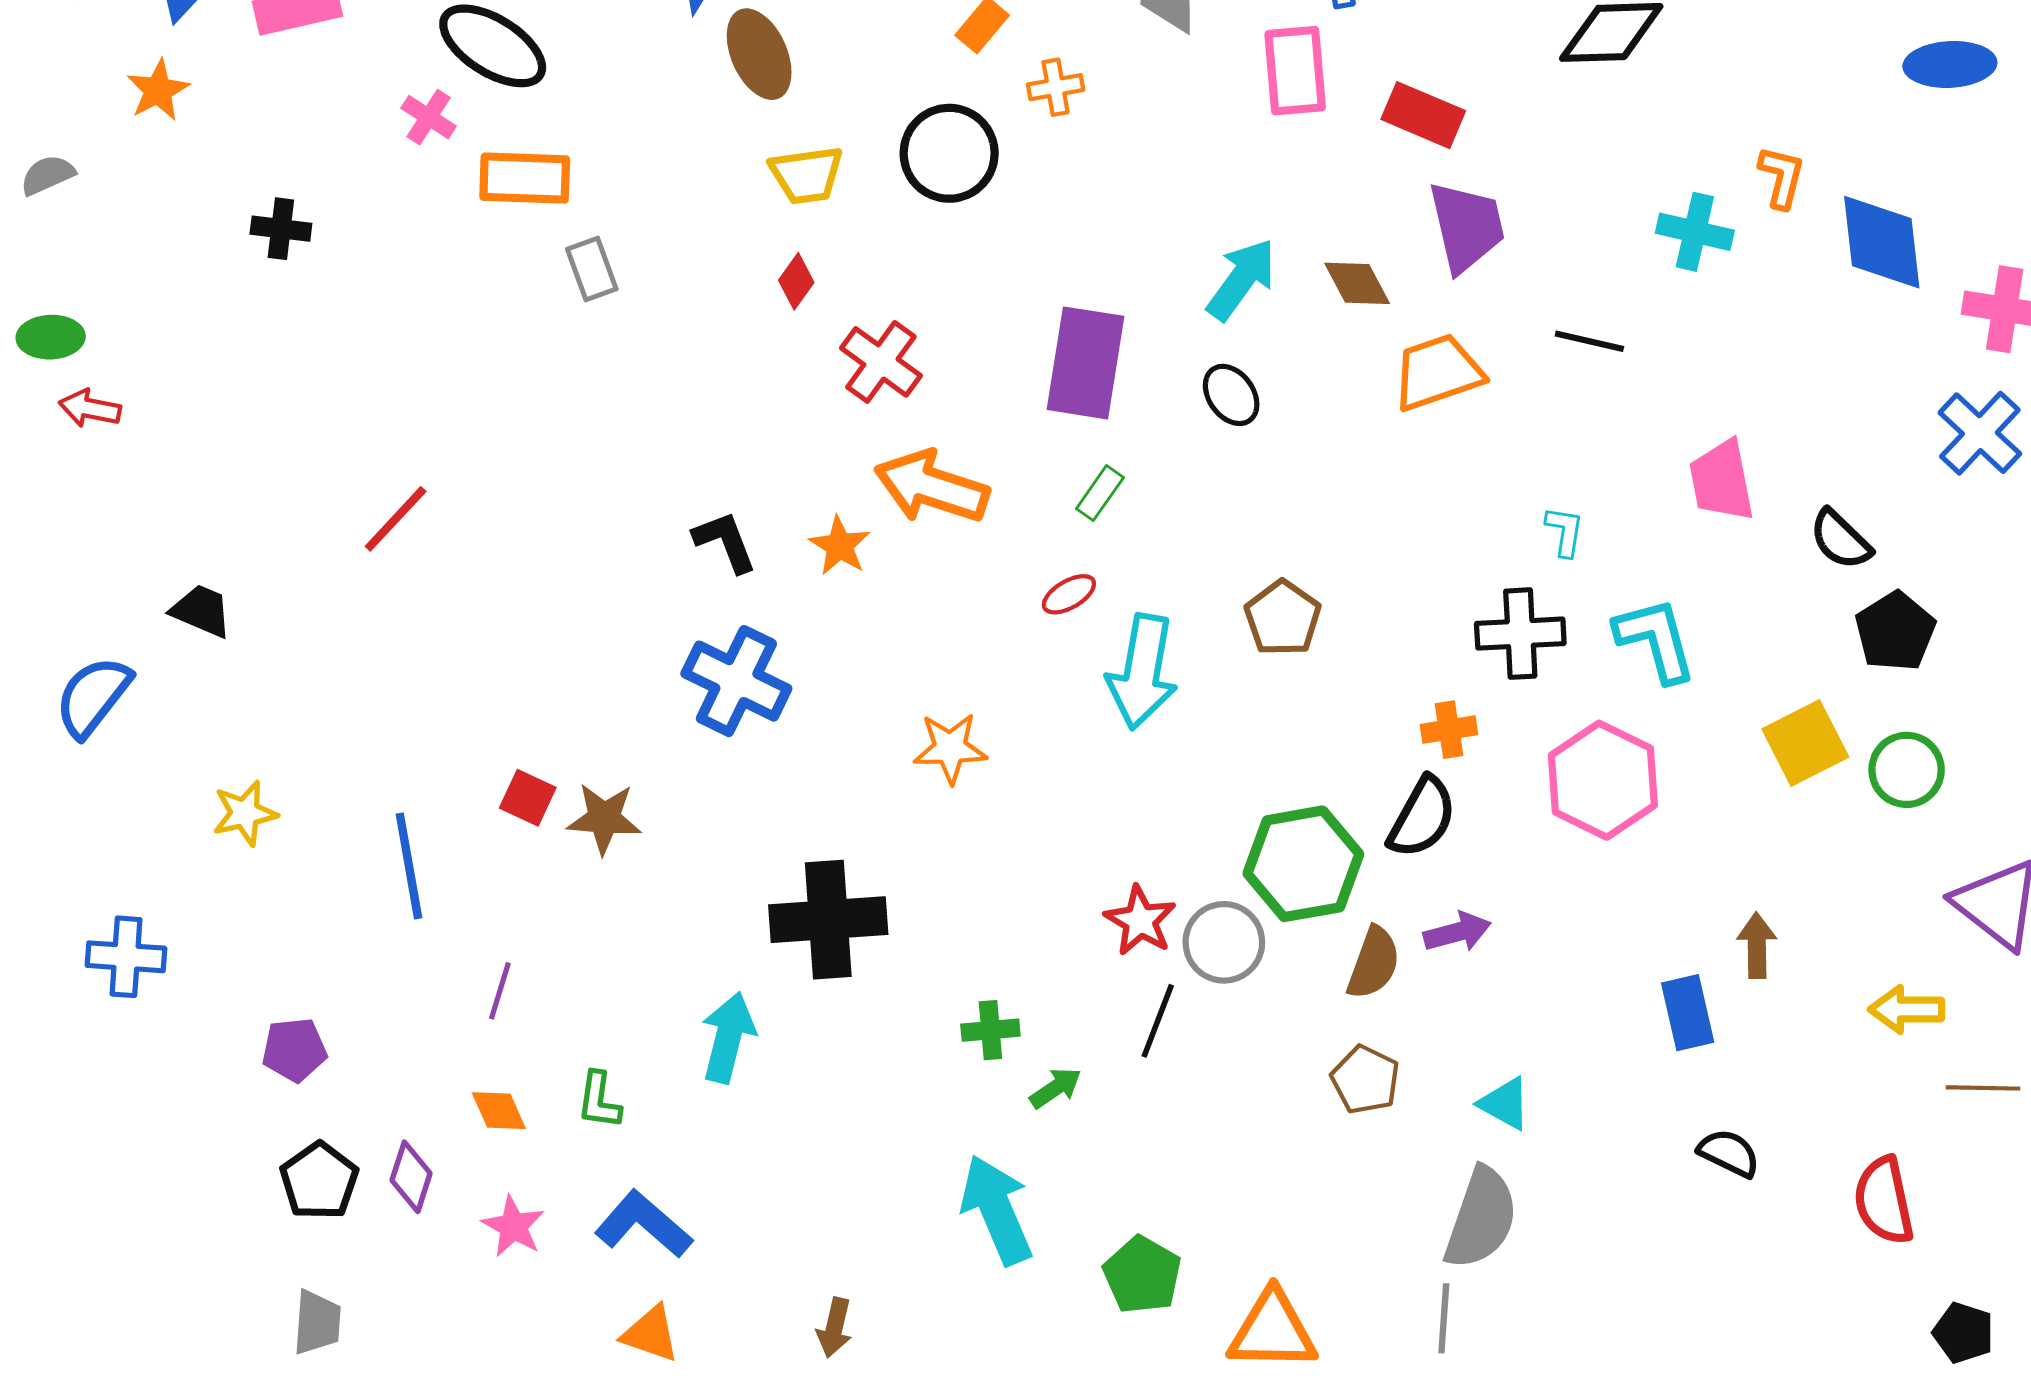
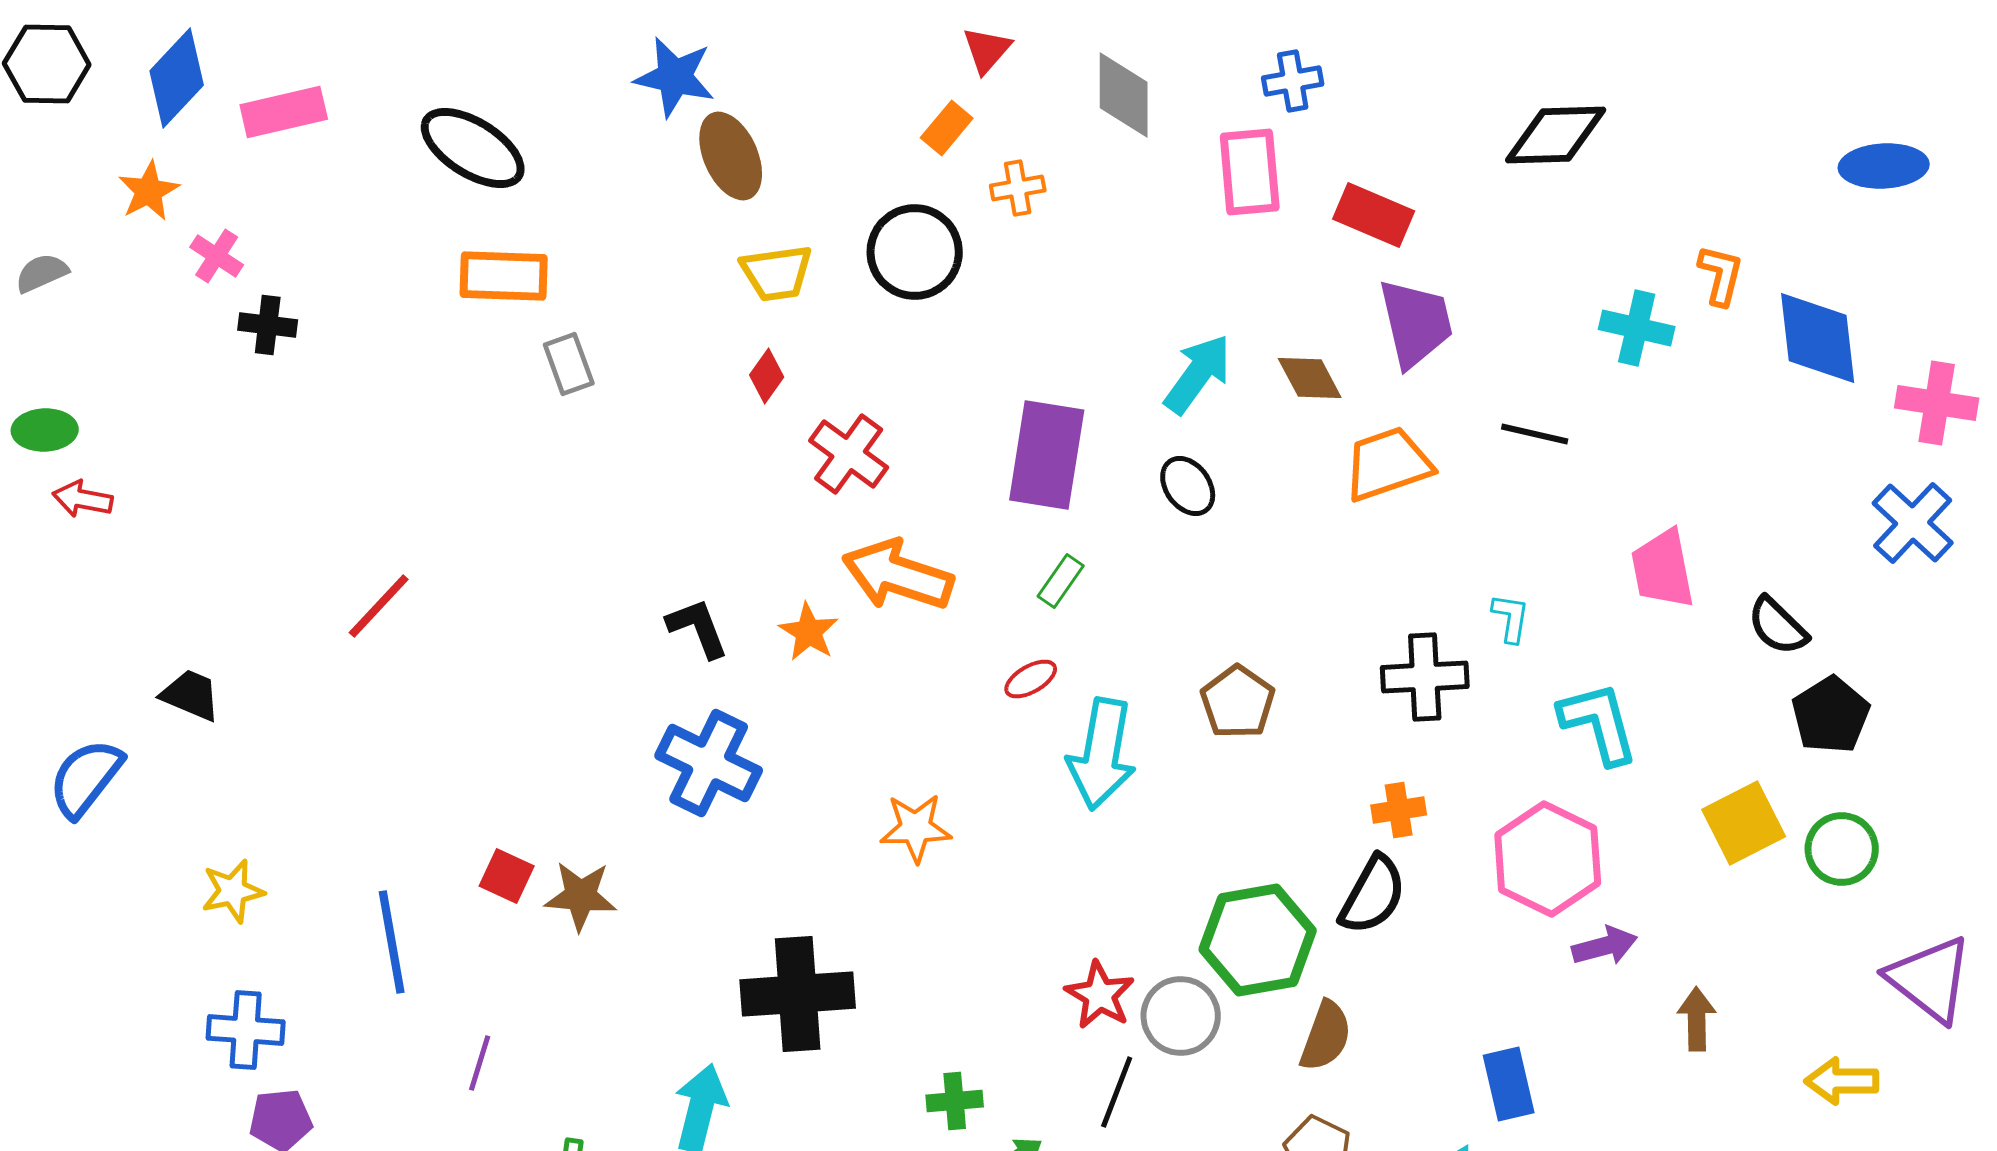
pink cross: (429, 117) -> (217, 256), moved
black cross: (1520, 634) -> (1425, 677), moved
purple arrow: (1457, 932) -> (1605, 946), moved
blue cross: (126, 957) -> (246, 1030), moved
blue rectangle: (1688, 1013) -> (1509, 1084), moved

